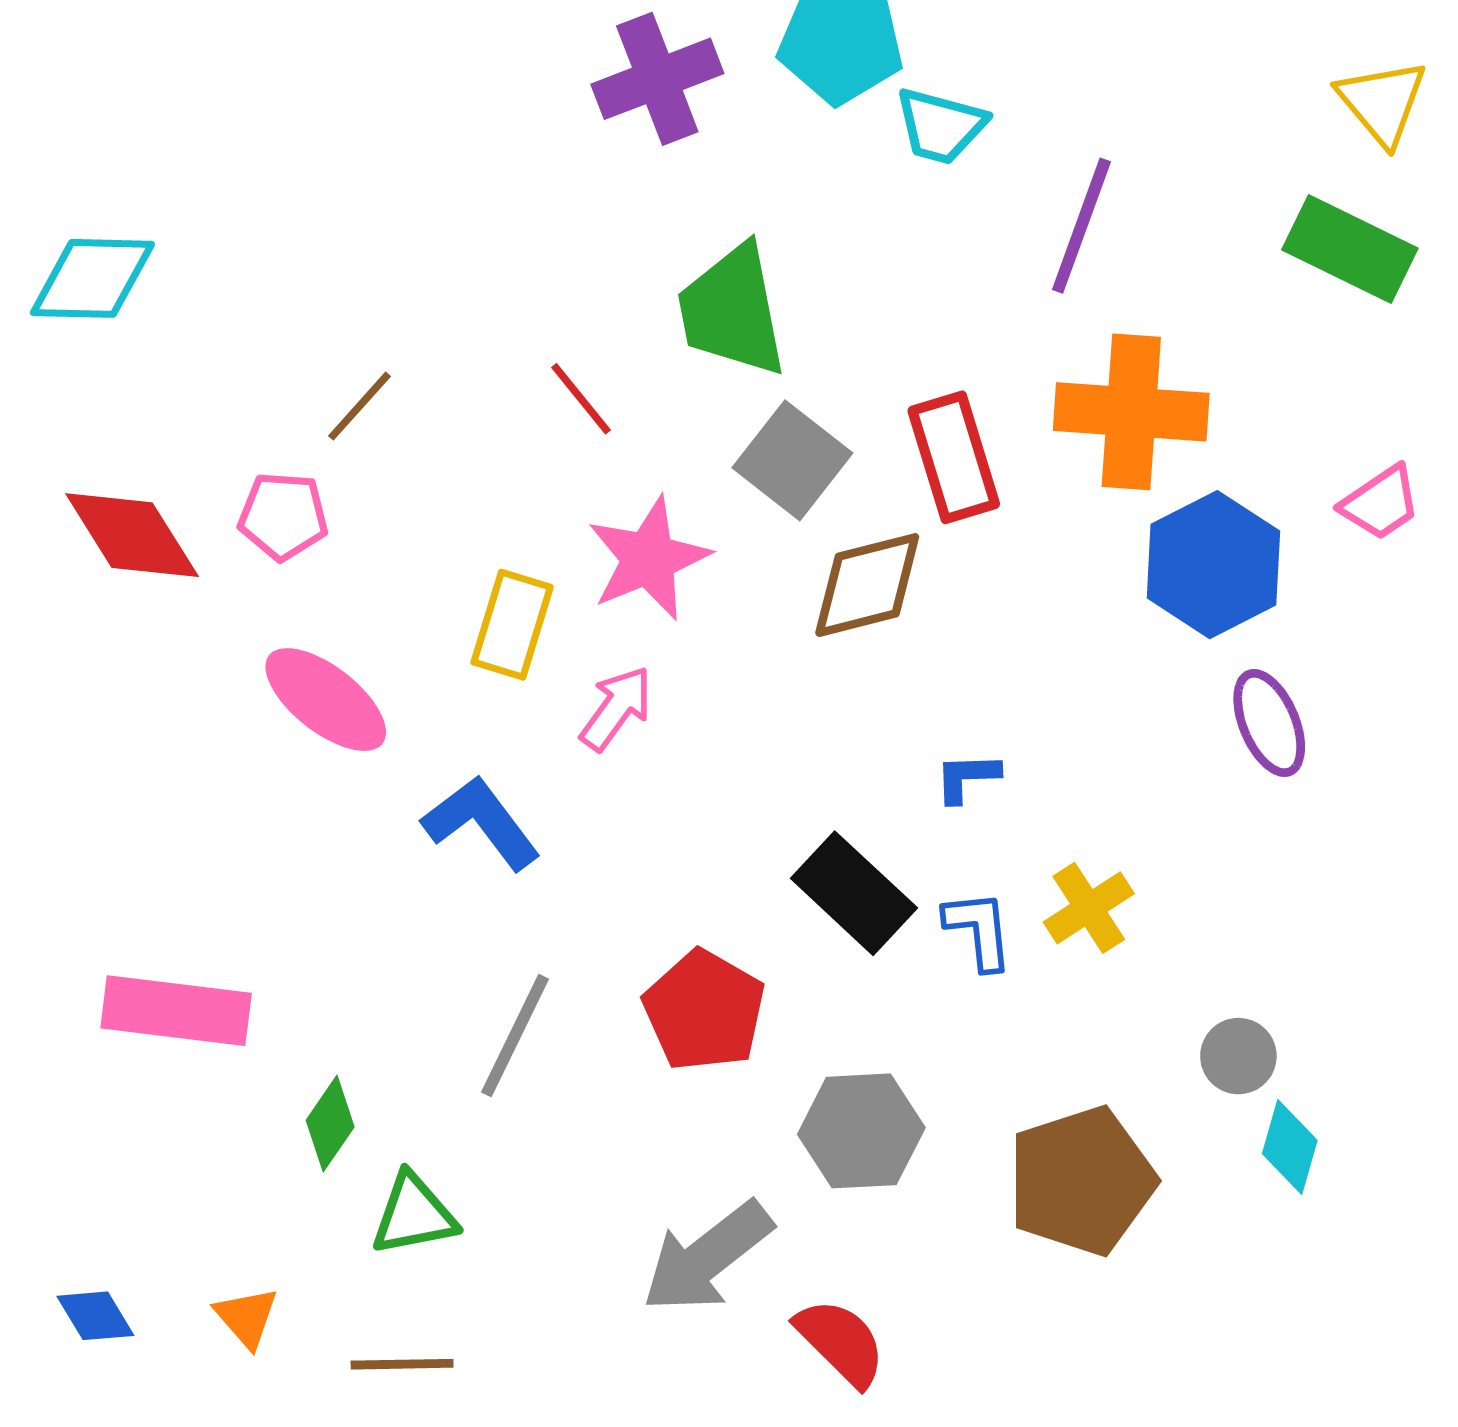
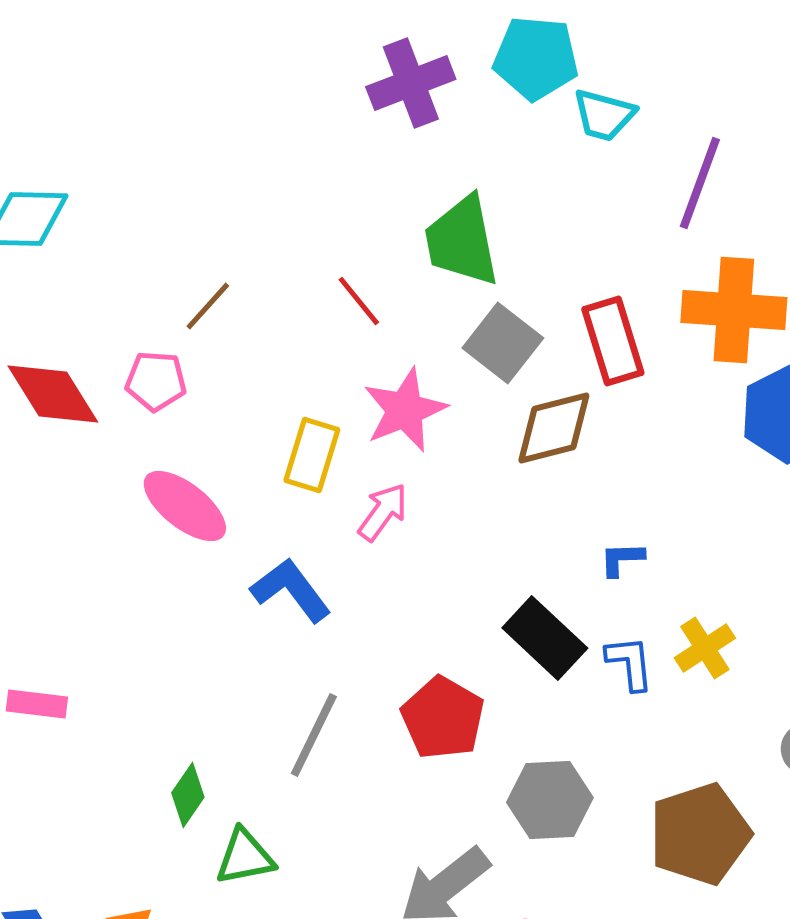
pink rectangle: (176, 1011) -> (37, 704), moved, size x0.6

